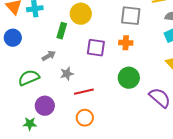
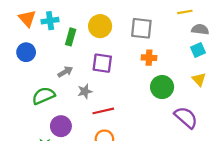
gray square: (131, 16) -> (141, 28), moved
green rectangle: (62, 31) -> (71, 37), moved
purple square: (96, 48) -> (102, 63), moved
green circle: (129, 78) -> (162, 87), moved

